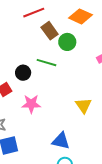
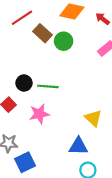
green line: (47, 63) -> (48, 86), moved
yellow triangle: (83, 105) -> (93, 118), moved

